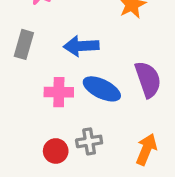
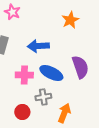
gray cross: (89, 141) -> (43, 97), moved
orange arrow: (146, 149) -> (64, 113), moved

